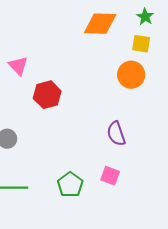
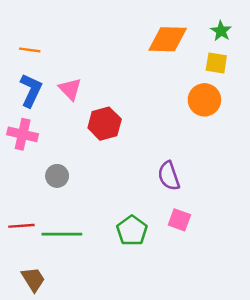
purple semicircle: (116, 134) -> (169, 176), moved

